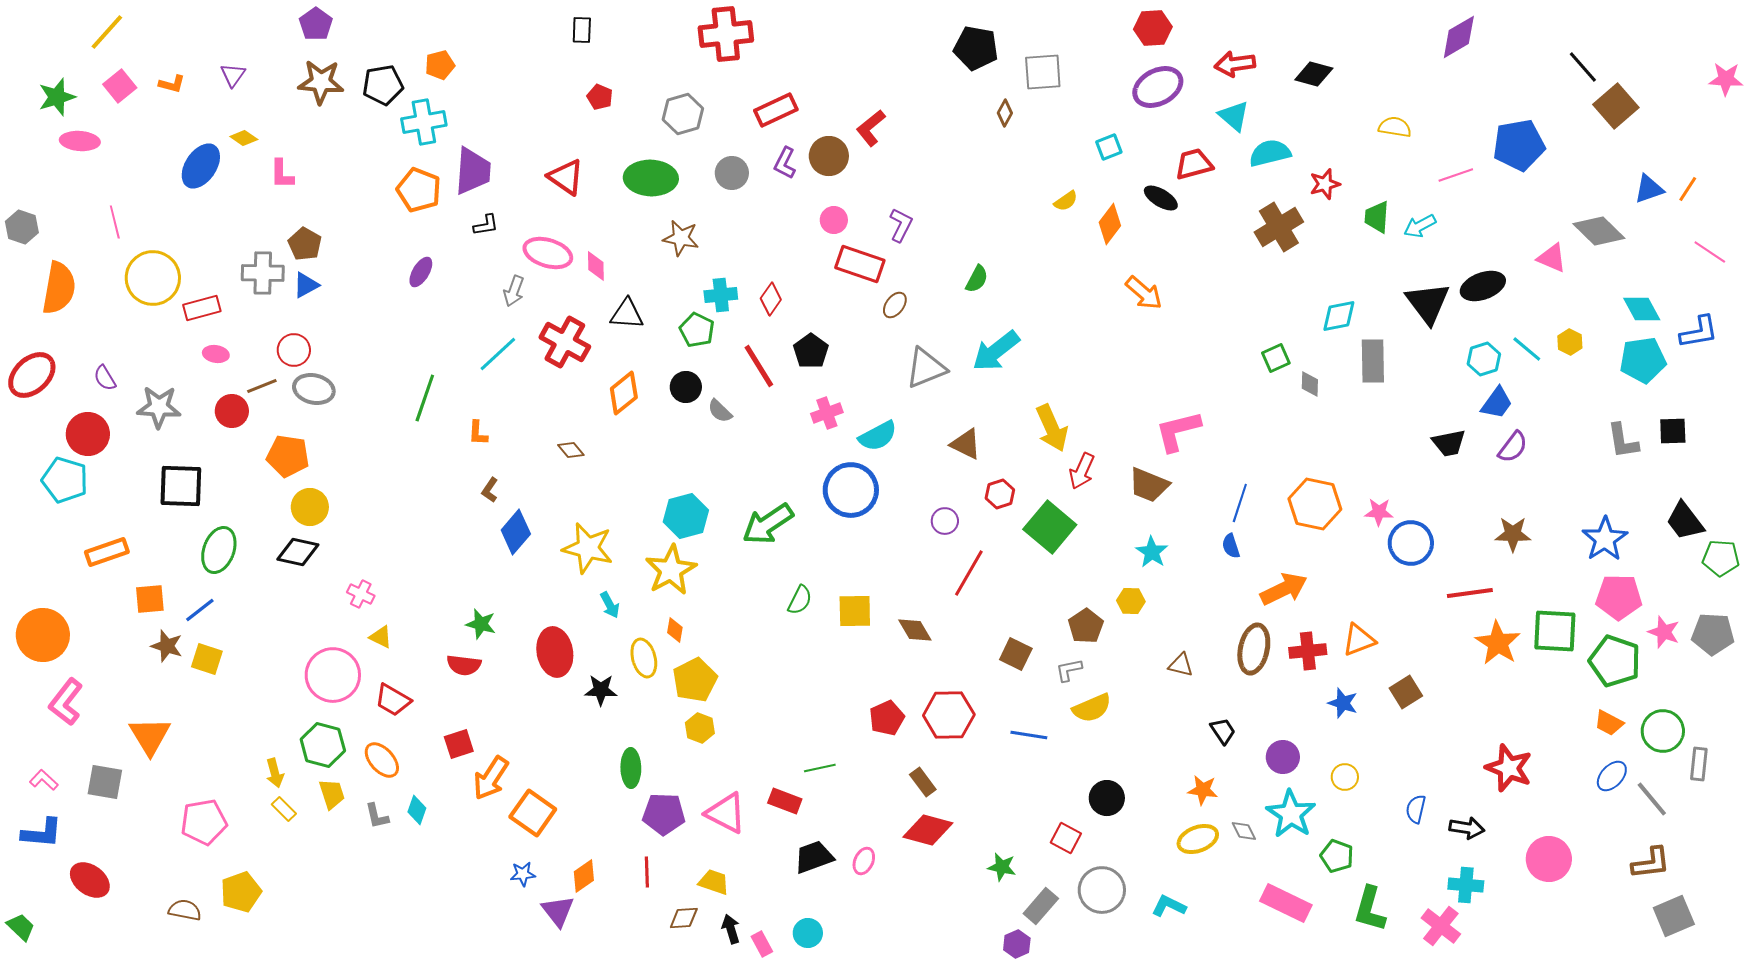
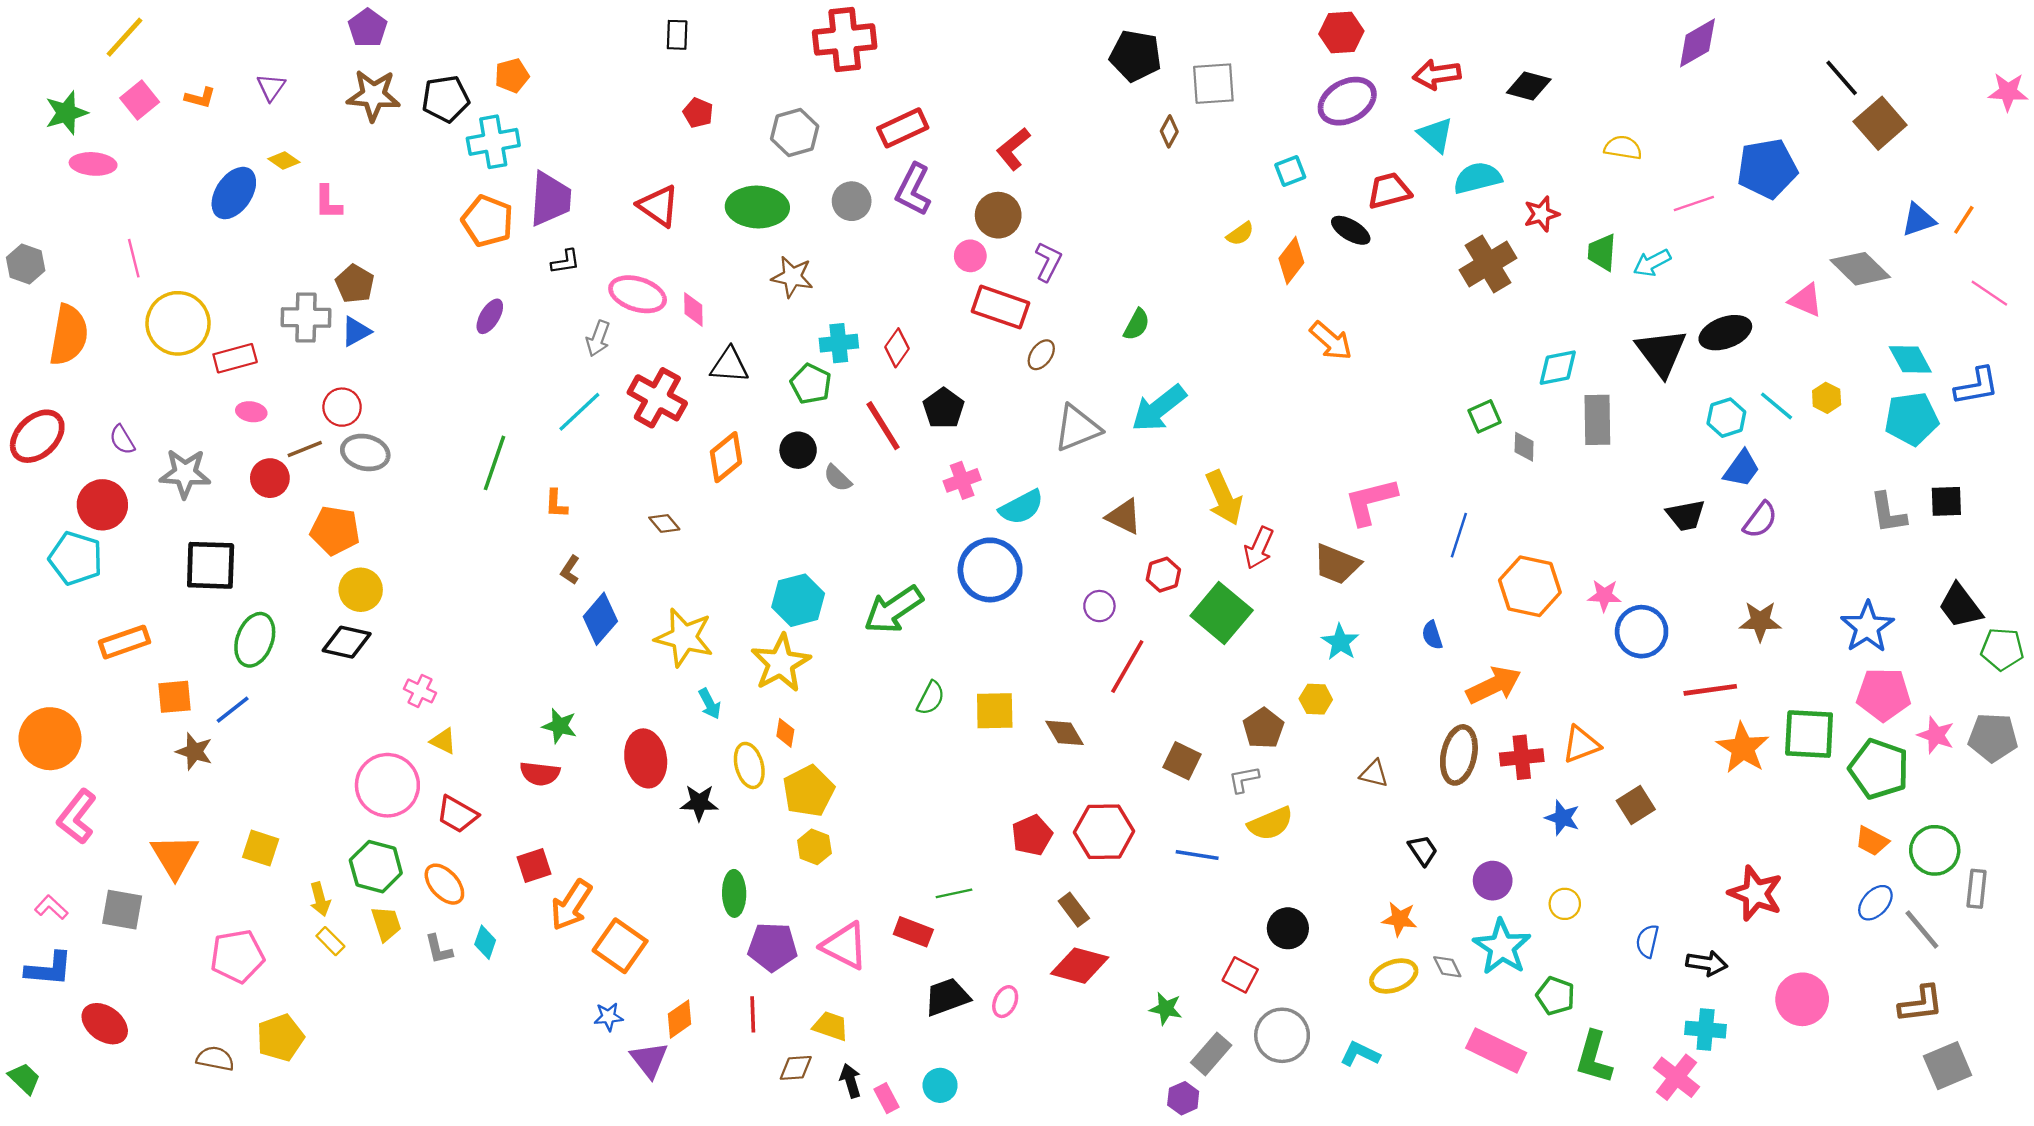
brown circle: (829, 156) -> (998, 215), moved
purple L-shape: (785, 163) -> (913, 190), size x1.4
blue line: (1240, 503) -> (1459, 535), moved
yellow square: (207, 659) -> (261, 848), moved

